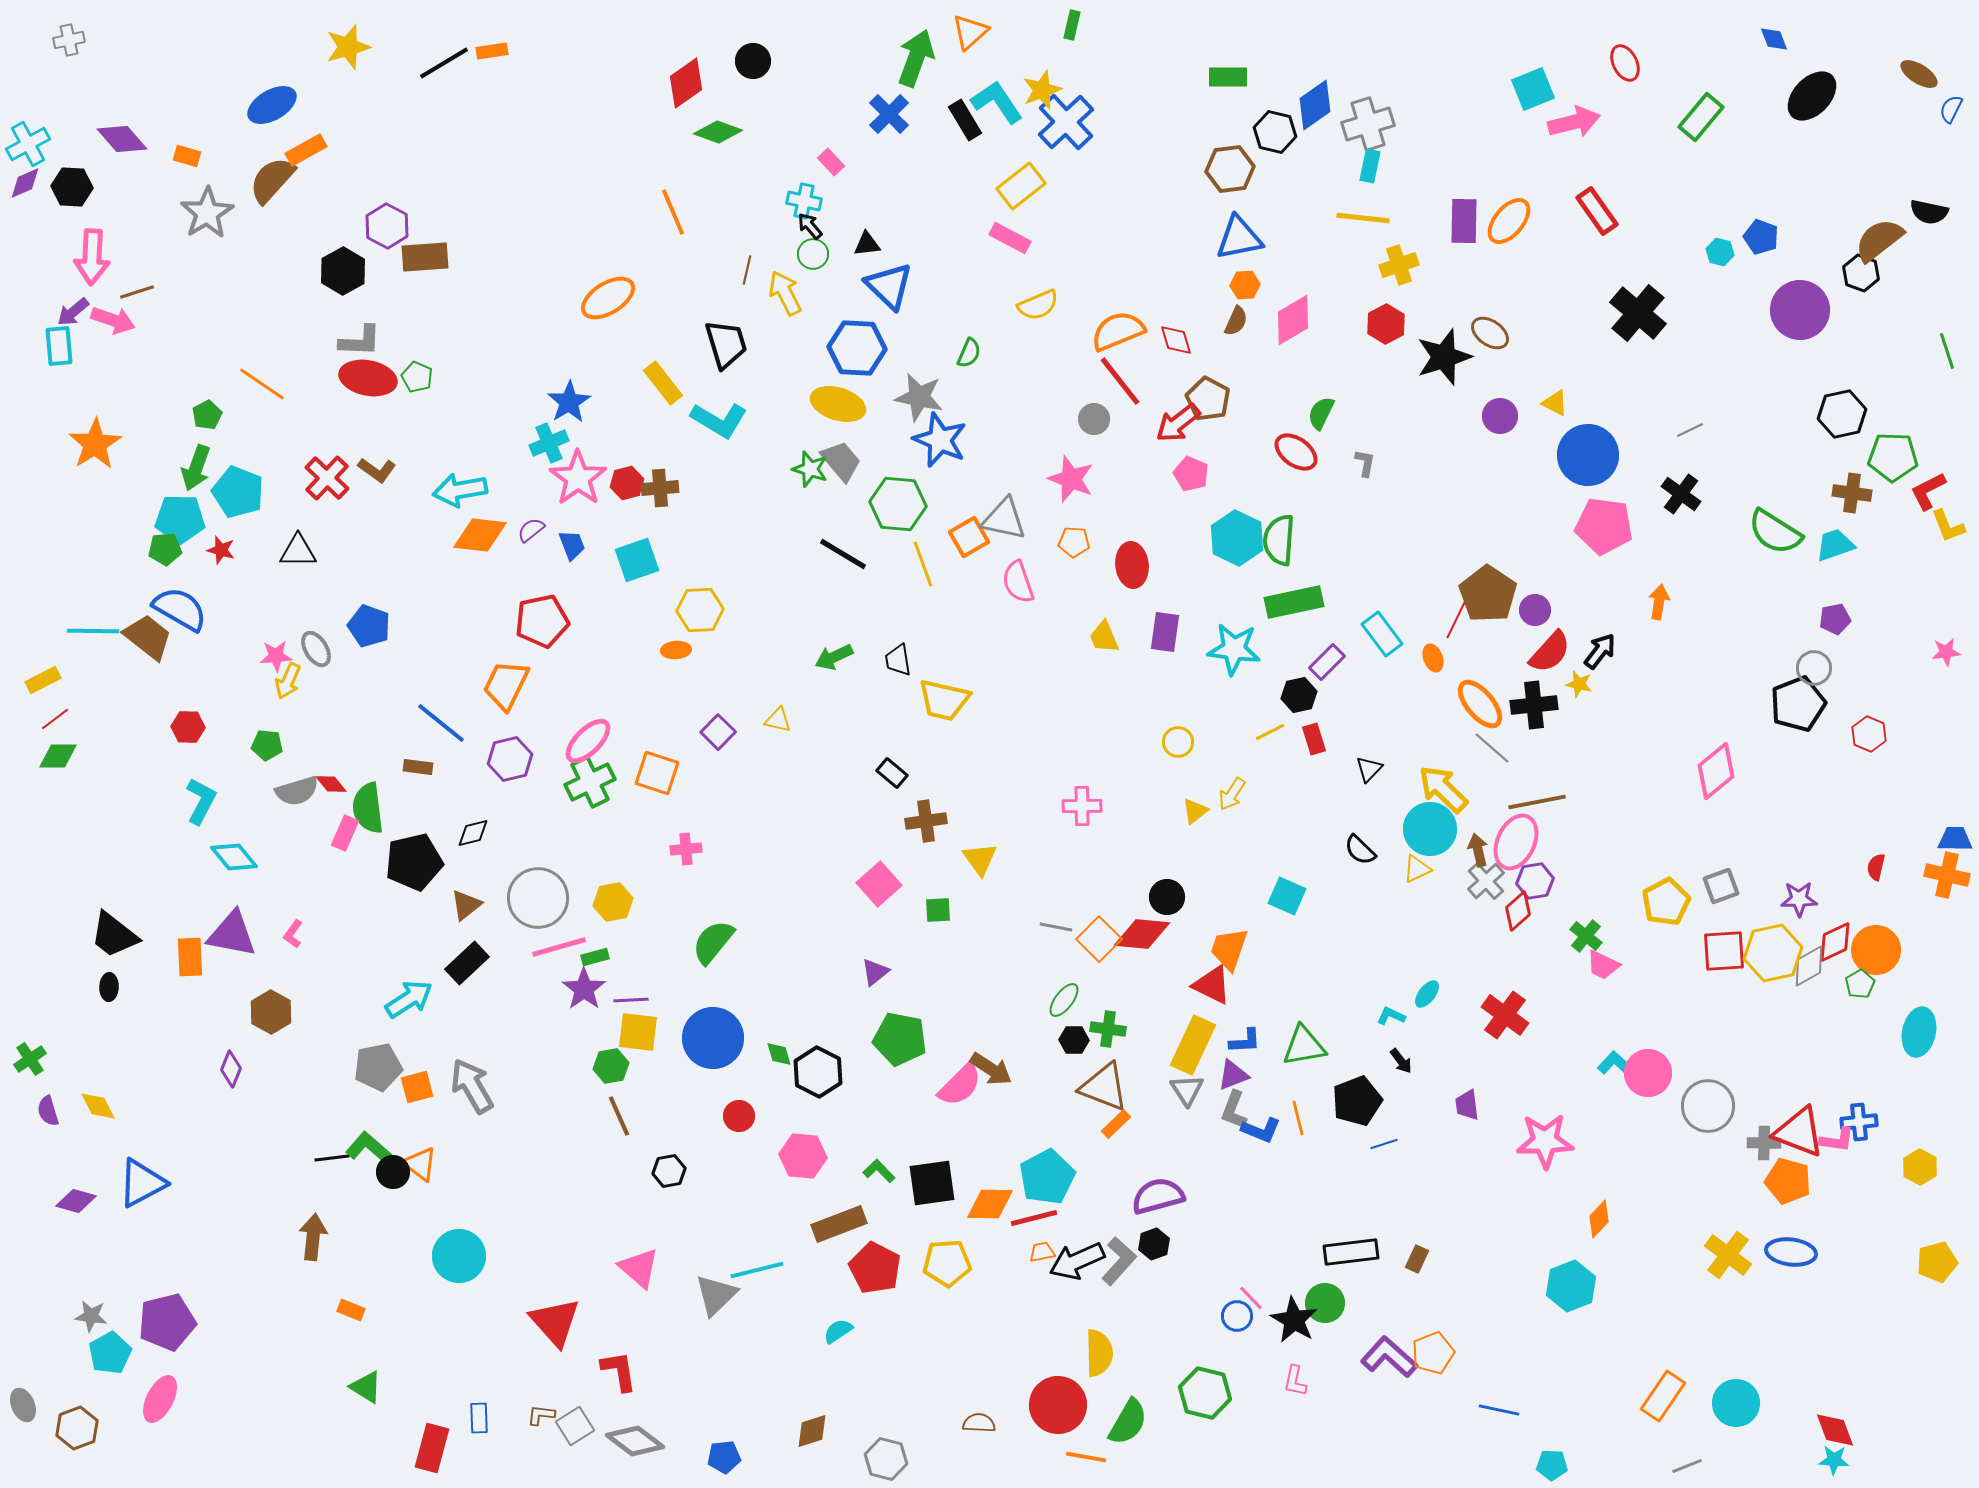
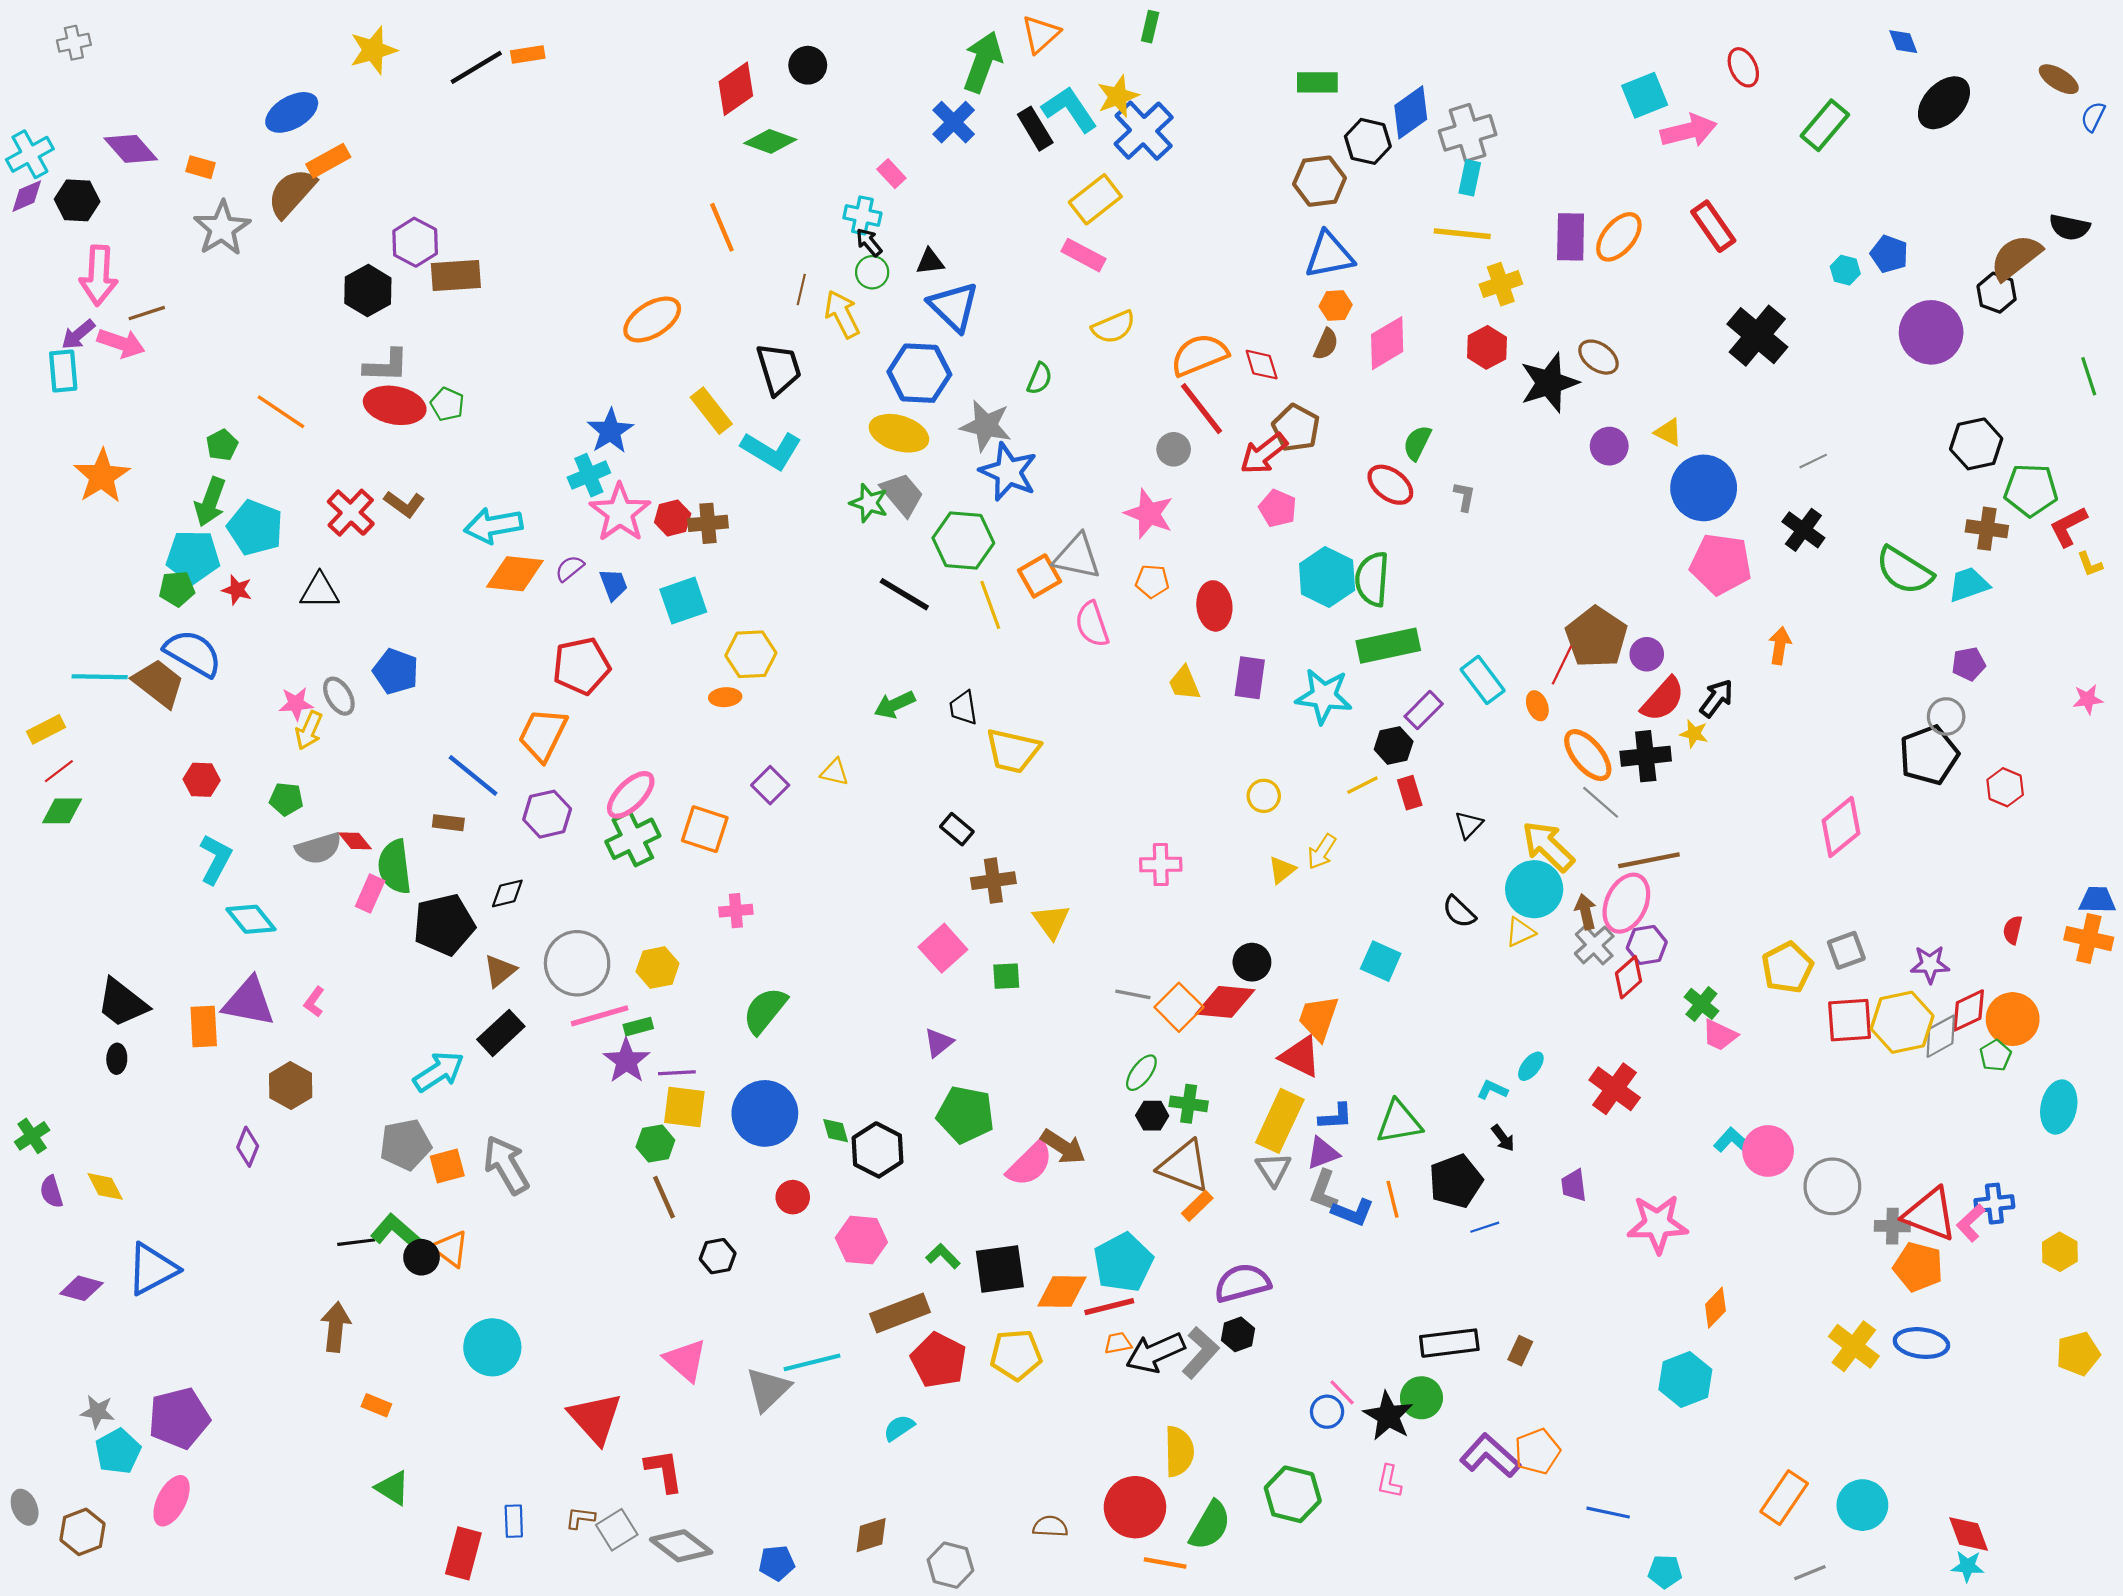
yellow L-shape: (1948, 526) -> (2090, 564), size x0.7
pink L-shape: (1837, 1140) -> (1971, 1223), turned 129

